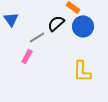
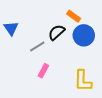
pink rectangle: (27, 56) -> (43, 71), moved

